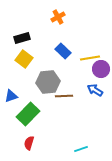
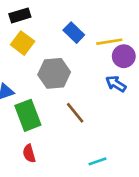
brown line: (64, 96) -> (75, 113), moved, turned 54
green rectangle: (28, 114) -> (28, 115), turned -65
red semicircle: (29, 143) -> (29, 153), turned -32

